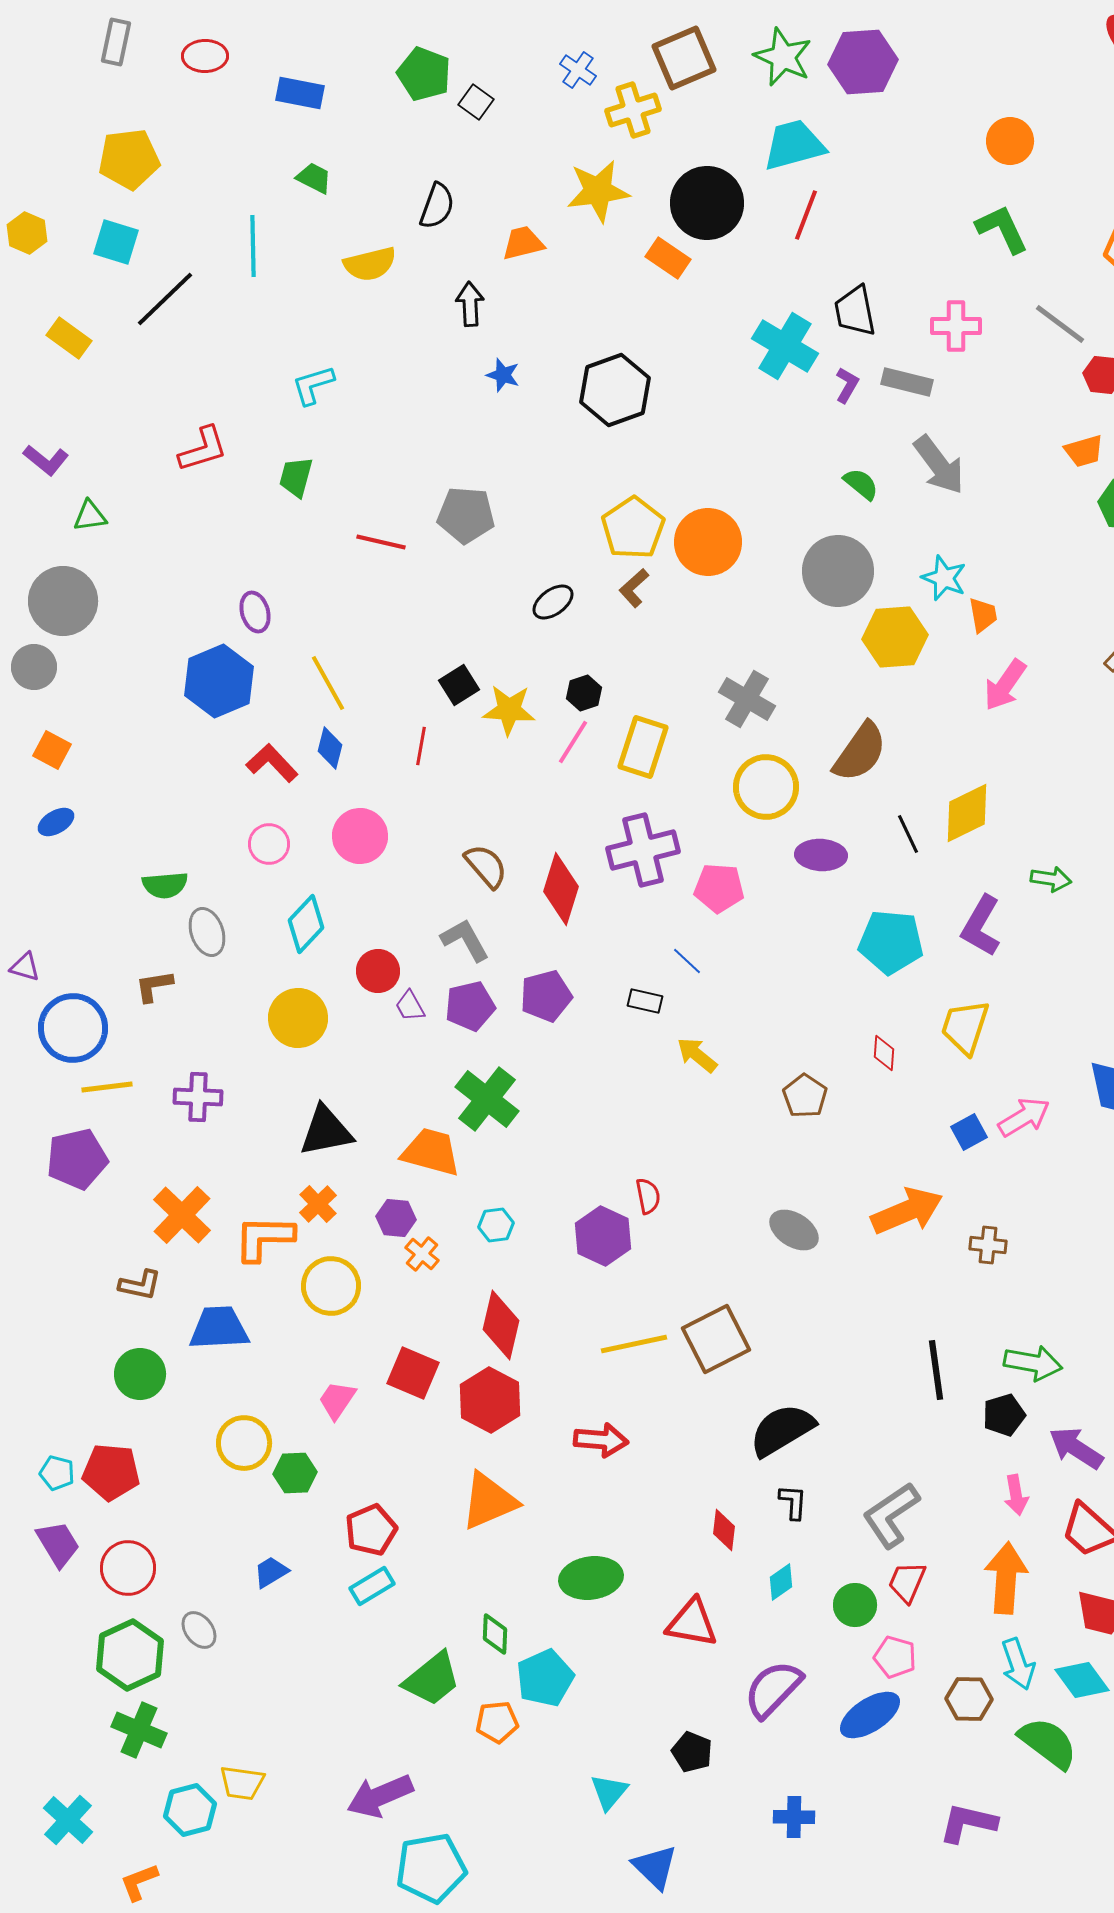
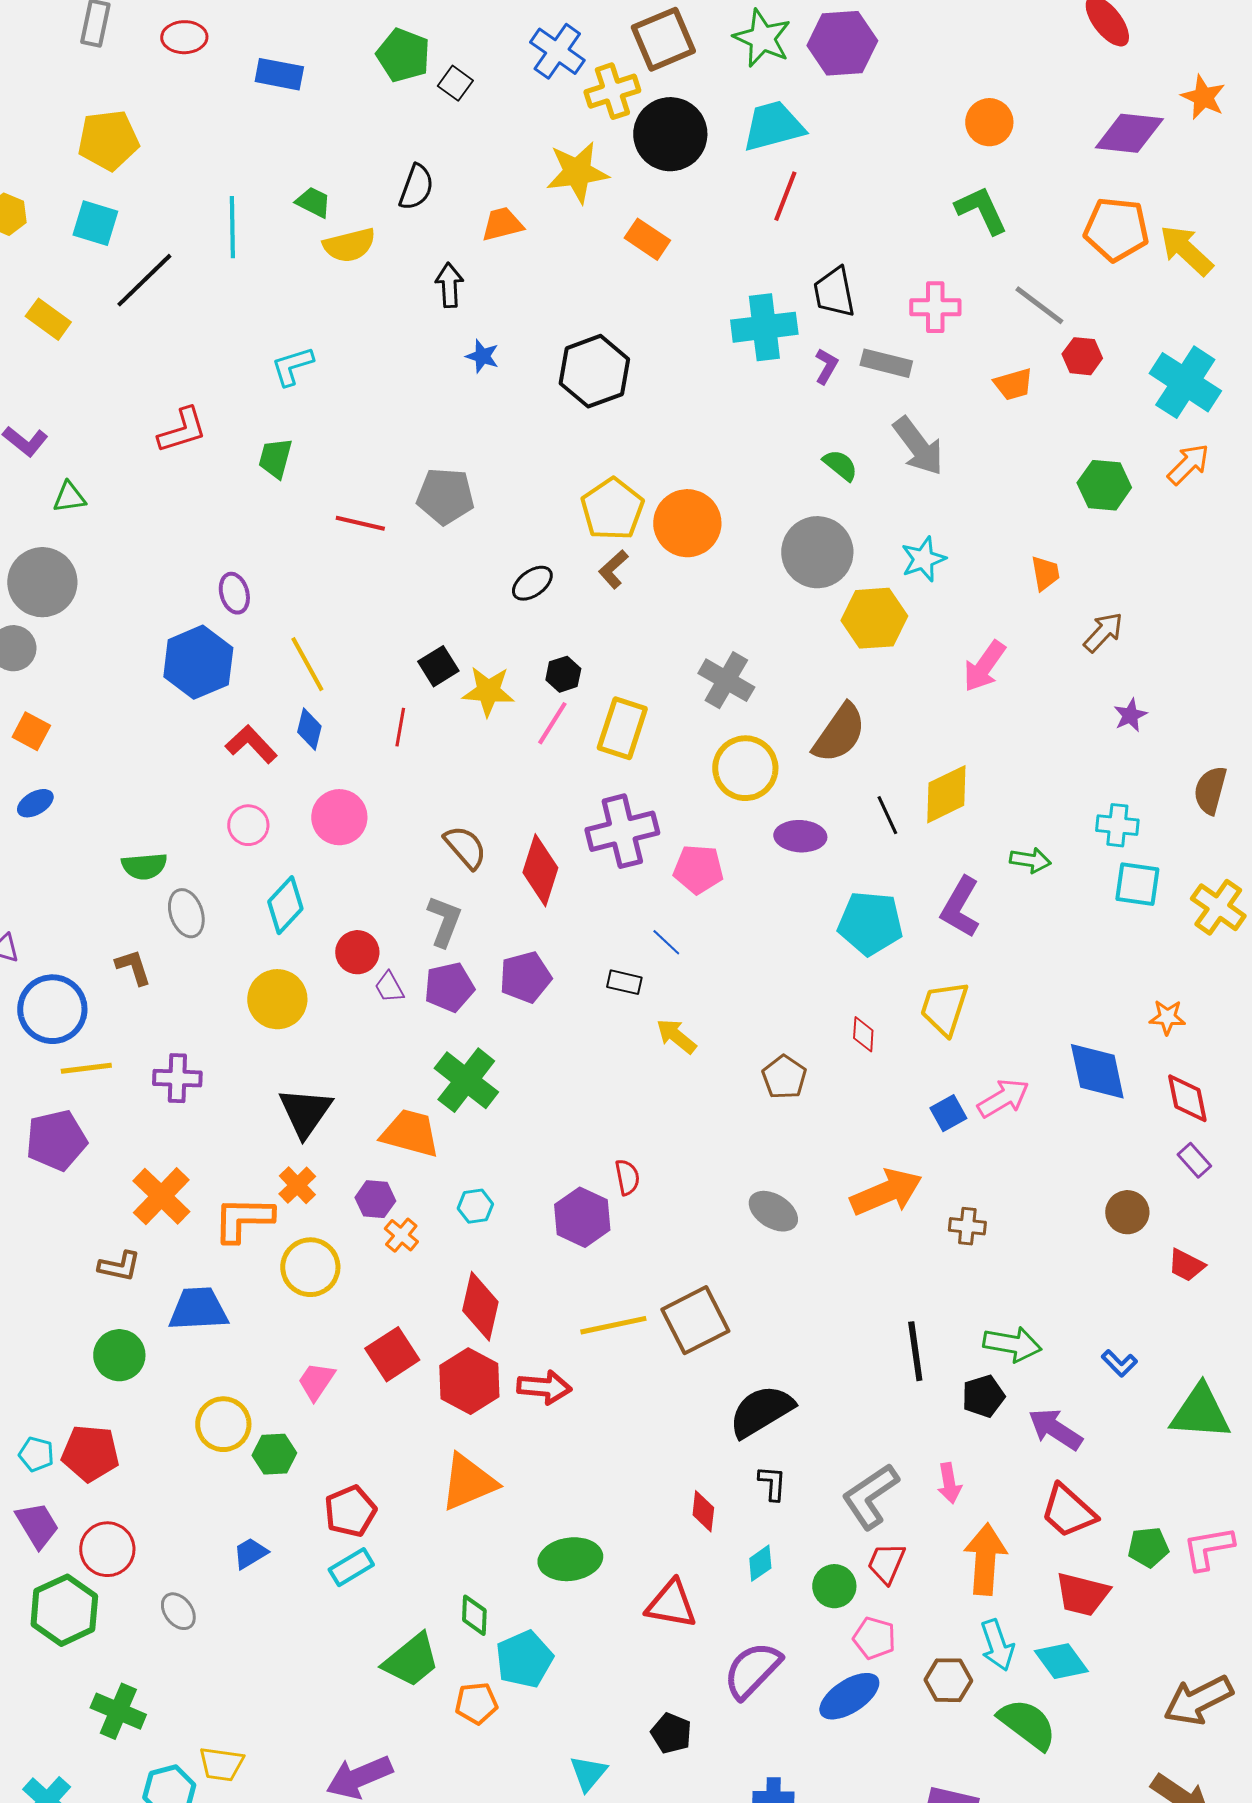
blue cross: (578, 70) -> (557, 51), size x1.5
green trapezoid: (314, 178) -> (313, 202), moved
black circle: (707, 203) -> (670, 134), moved
cyan cross: (785, 346) -> (764, 327), turned -38
orange trapezoid: (1084, 451) -> (1013, 384), moved
cyan star: (944, 578) -> (923, 559), turned 30
orange trapezoid: (983, 615) -> (1045, 573), moved
gray L-shape: (465, 940) -> (444, 921), turned 50
brown L-shape: (154, 986) -> (133, 967), turned 81
black triangle: (326, 1131) -> (305, 1112), turned -44
red square: (413, 1373) -> (392, 1354), turned 34
red arrow: (601, 1440) -> (544, 1387), moved
pink arrow: (1016, 1495) -> (949, 1483), moved
green hexagon: (130, 1655) -> (64, 1610), moved

